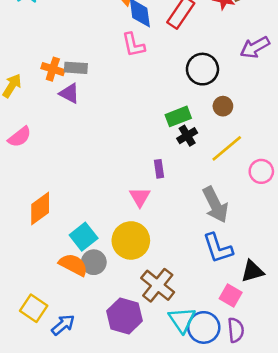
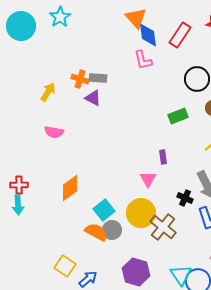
black cross: (187, 136) -> (185, 198), moved, turned -35
pink semicircle: (20, 137) -> (54, 132), turned 48
brown cross: (158, 285) -> (163, 227), moved

